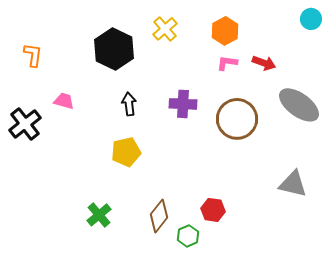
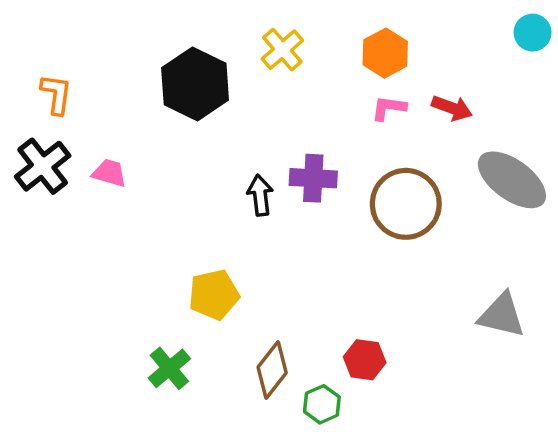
black arrow: (129, 104) -> (260, 195), moved
black cross: (25, 124) -> (43, 166), moved
yellow pentagon: (126, 152) -> (214, 295), moved

